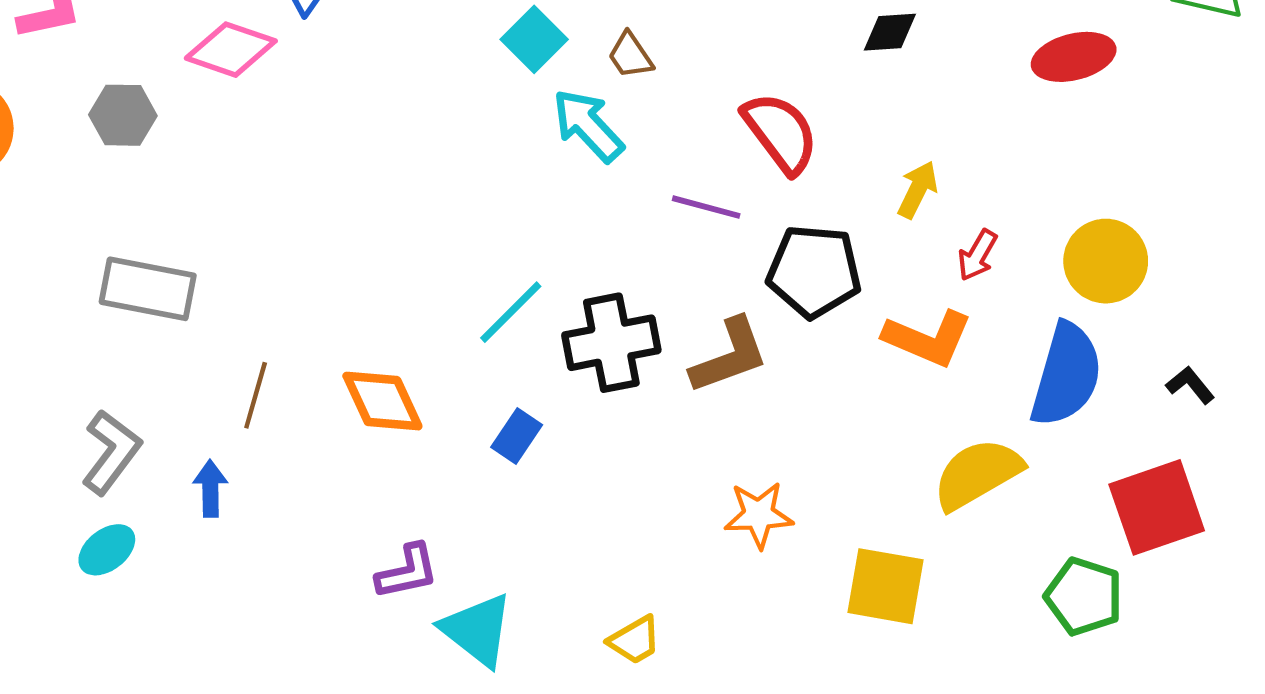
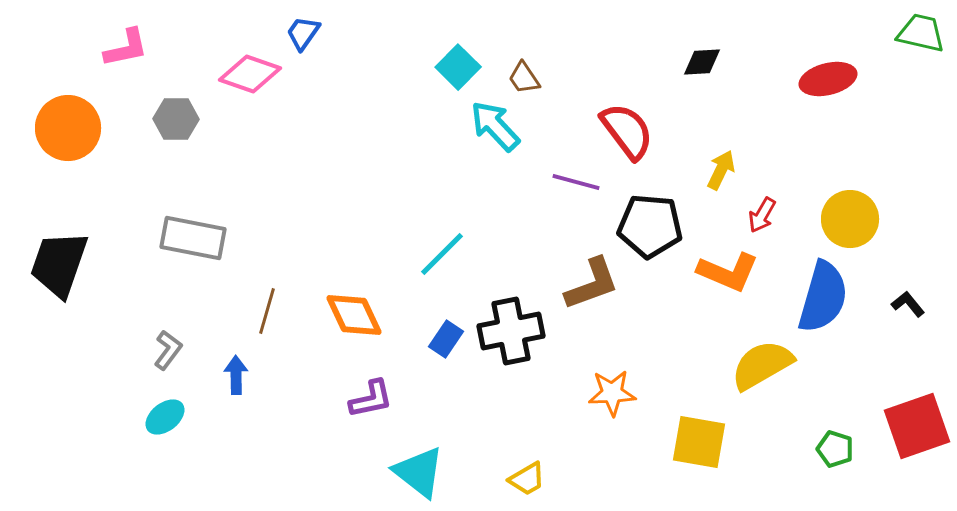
black cross: (611, 343) -> (511, 331), moved
gray L-shape: (111, 452) -> (168, 350), size x0.7
red square: (1157, 507) -> (917, 426), moved
purple L-shape: (407, 572) -> (371, 399), moved
green pentagon: (1084, 596) -> (835, 449), size x0.7

